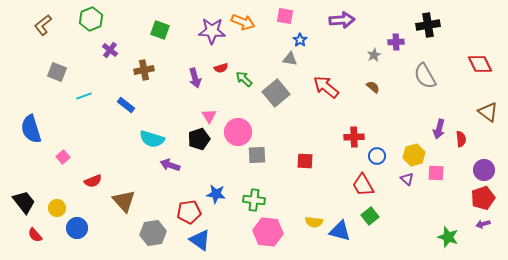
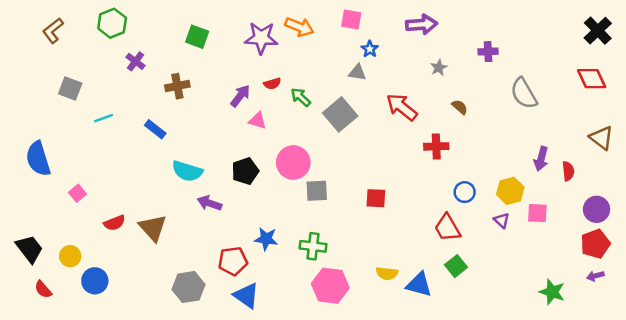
black cross: (428, 25) -> (598, 31), moved, turned -35
gray star: (374, 55) -> (439, 68), moved
purple arrow: (195, 78) -> (240, 96), turned -126
pink triangle: (209, 116) -> (258, 121), moved, turned -42
red cross: (354, 137) -> (436, 146), moved
brown triangle: (124, 201) -> (153, 228), moved

